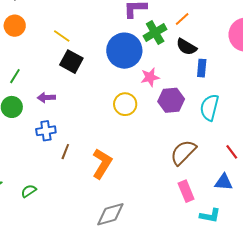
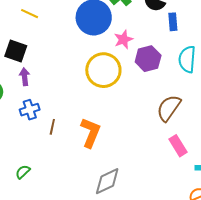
black square: (71, 62) -> (16, 51), moved
purple arrow: (46, 98) -> (25, 77), turned 96
yellow circle: (125, 104) -> (103, 70), size x1.5

